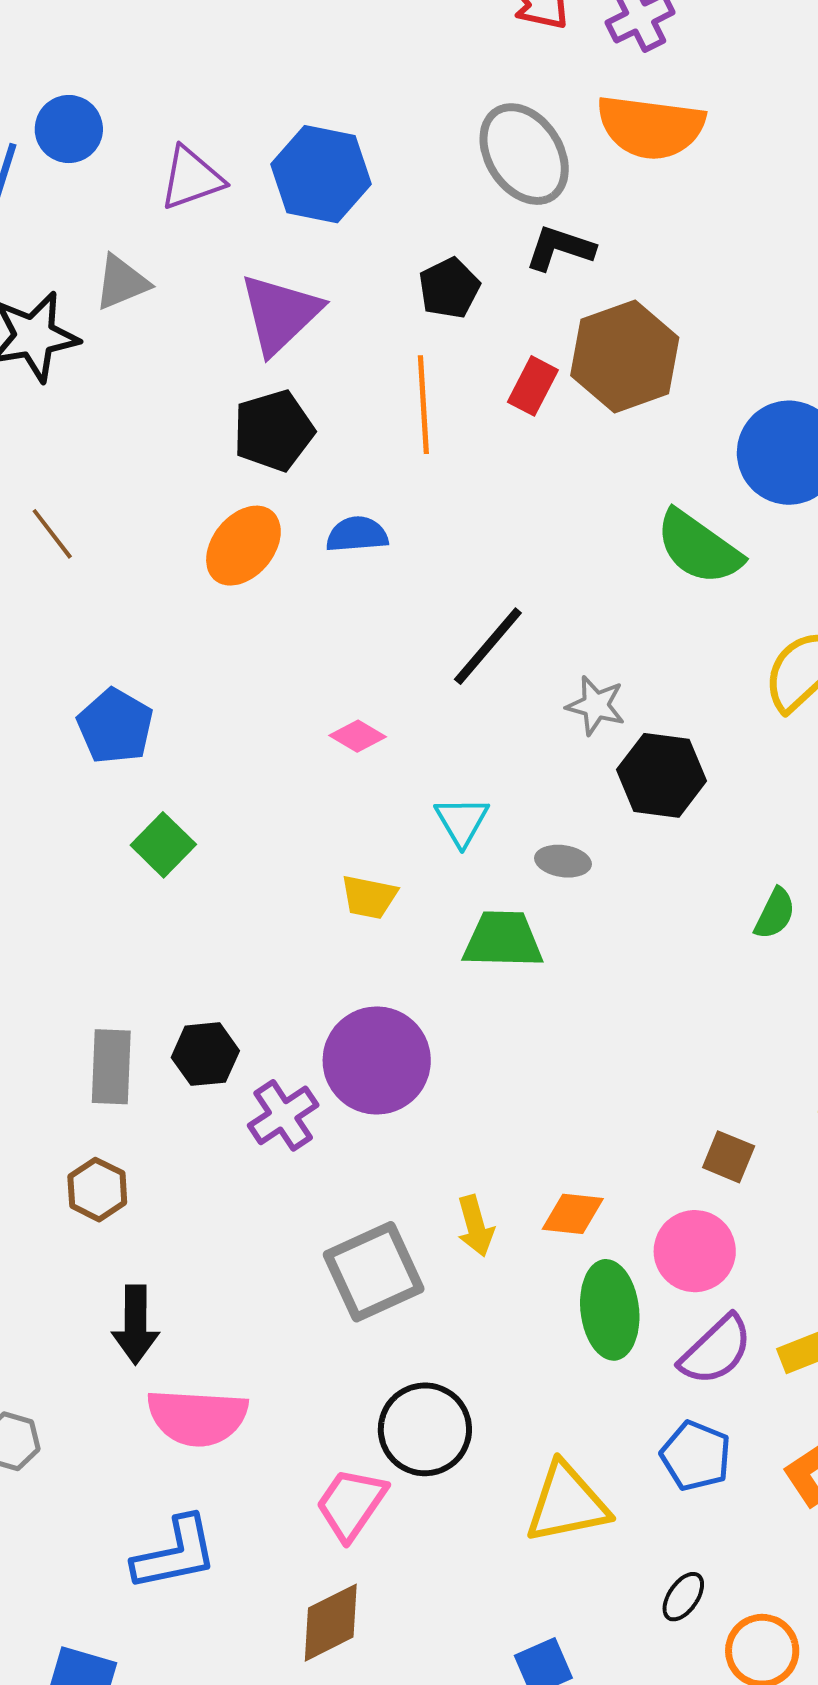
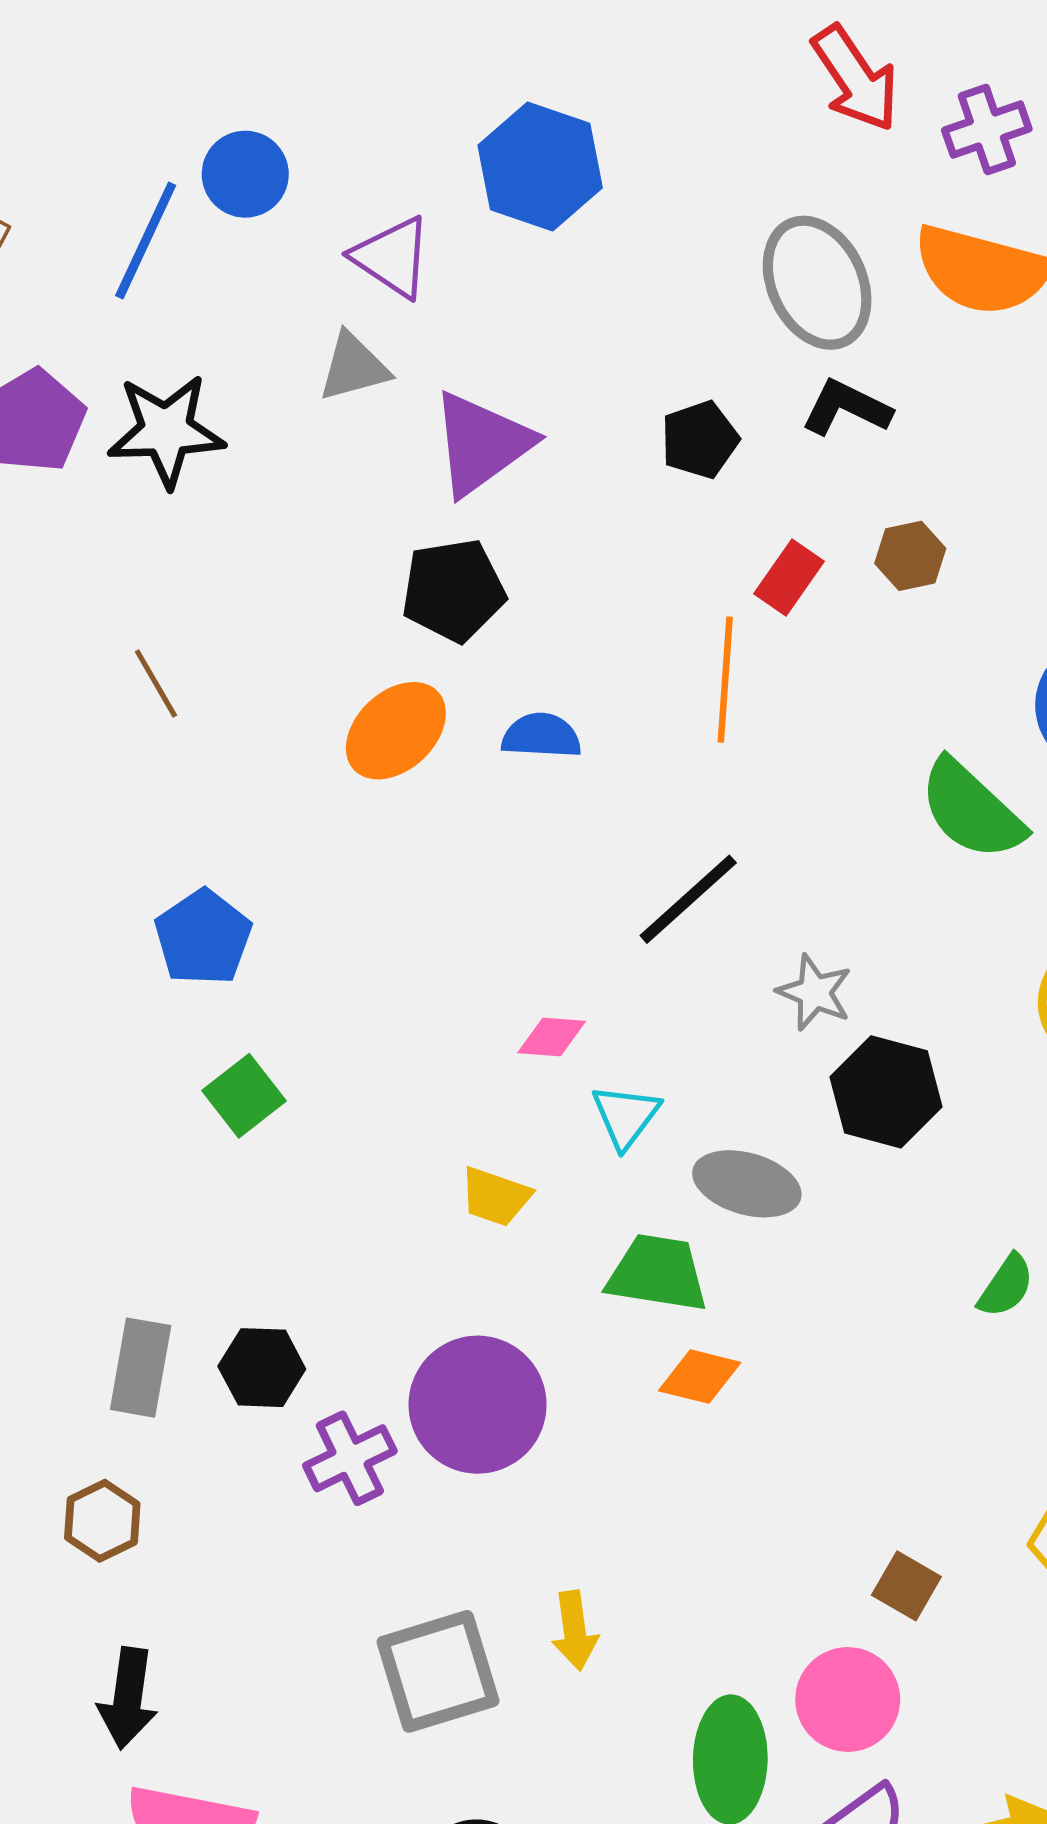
blue hexagon: (321, 174) -> (540, 167), moved
purple triangle: (191, 178) -> (392, 257), turned 46
gray triangle: (122, 282) -> (354, 367), moved
brown hexagon: (625, 357) -> (910, 556), size x0.5
orange line: (423, 405) -> (725, 680), moved
pink diamond: (358, 736) -> (552, 1037), moved, turned -34
gray ellipse: (563, 861) -> (747, 1184), size x1.5
orange diamond: (573, 1214) -> (700, 1377), moved

